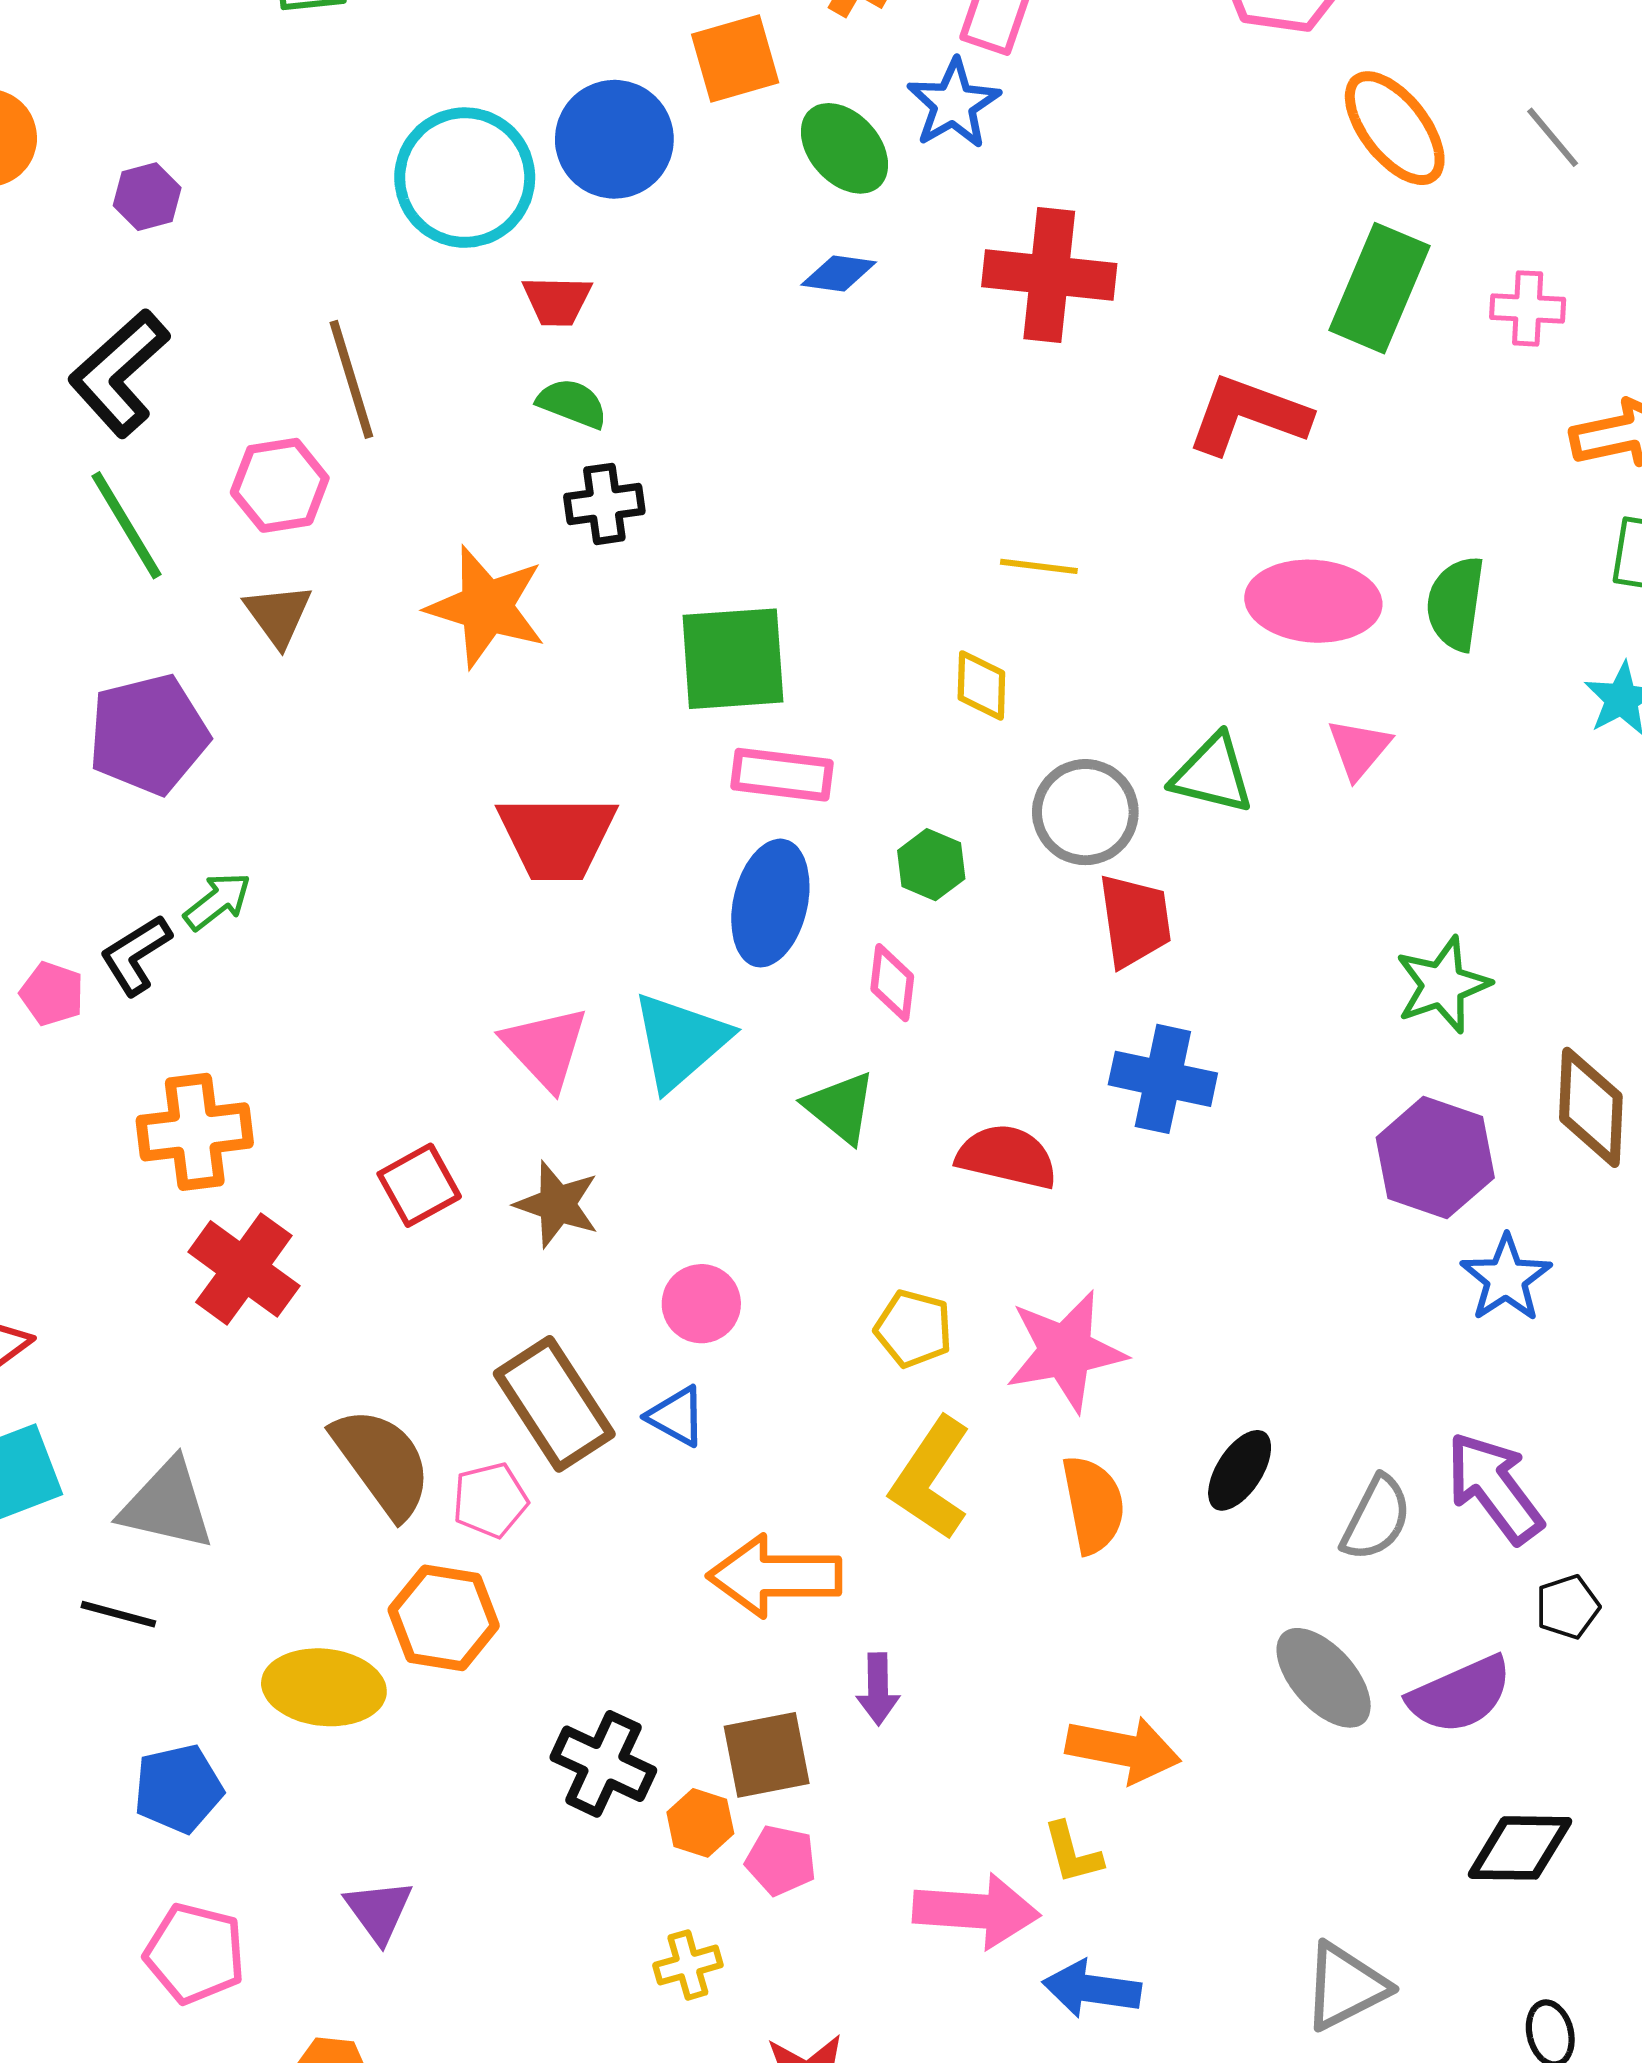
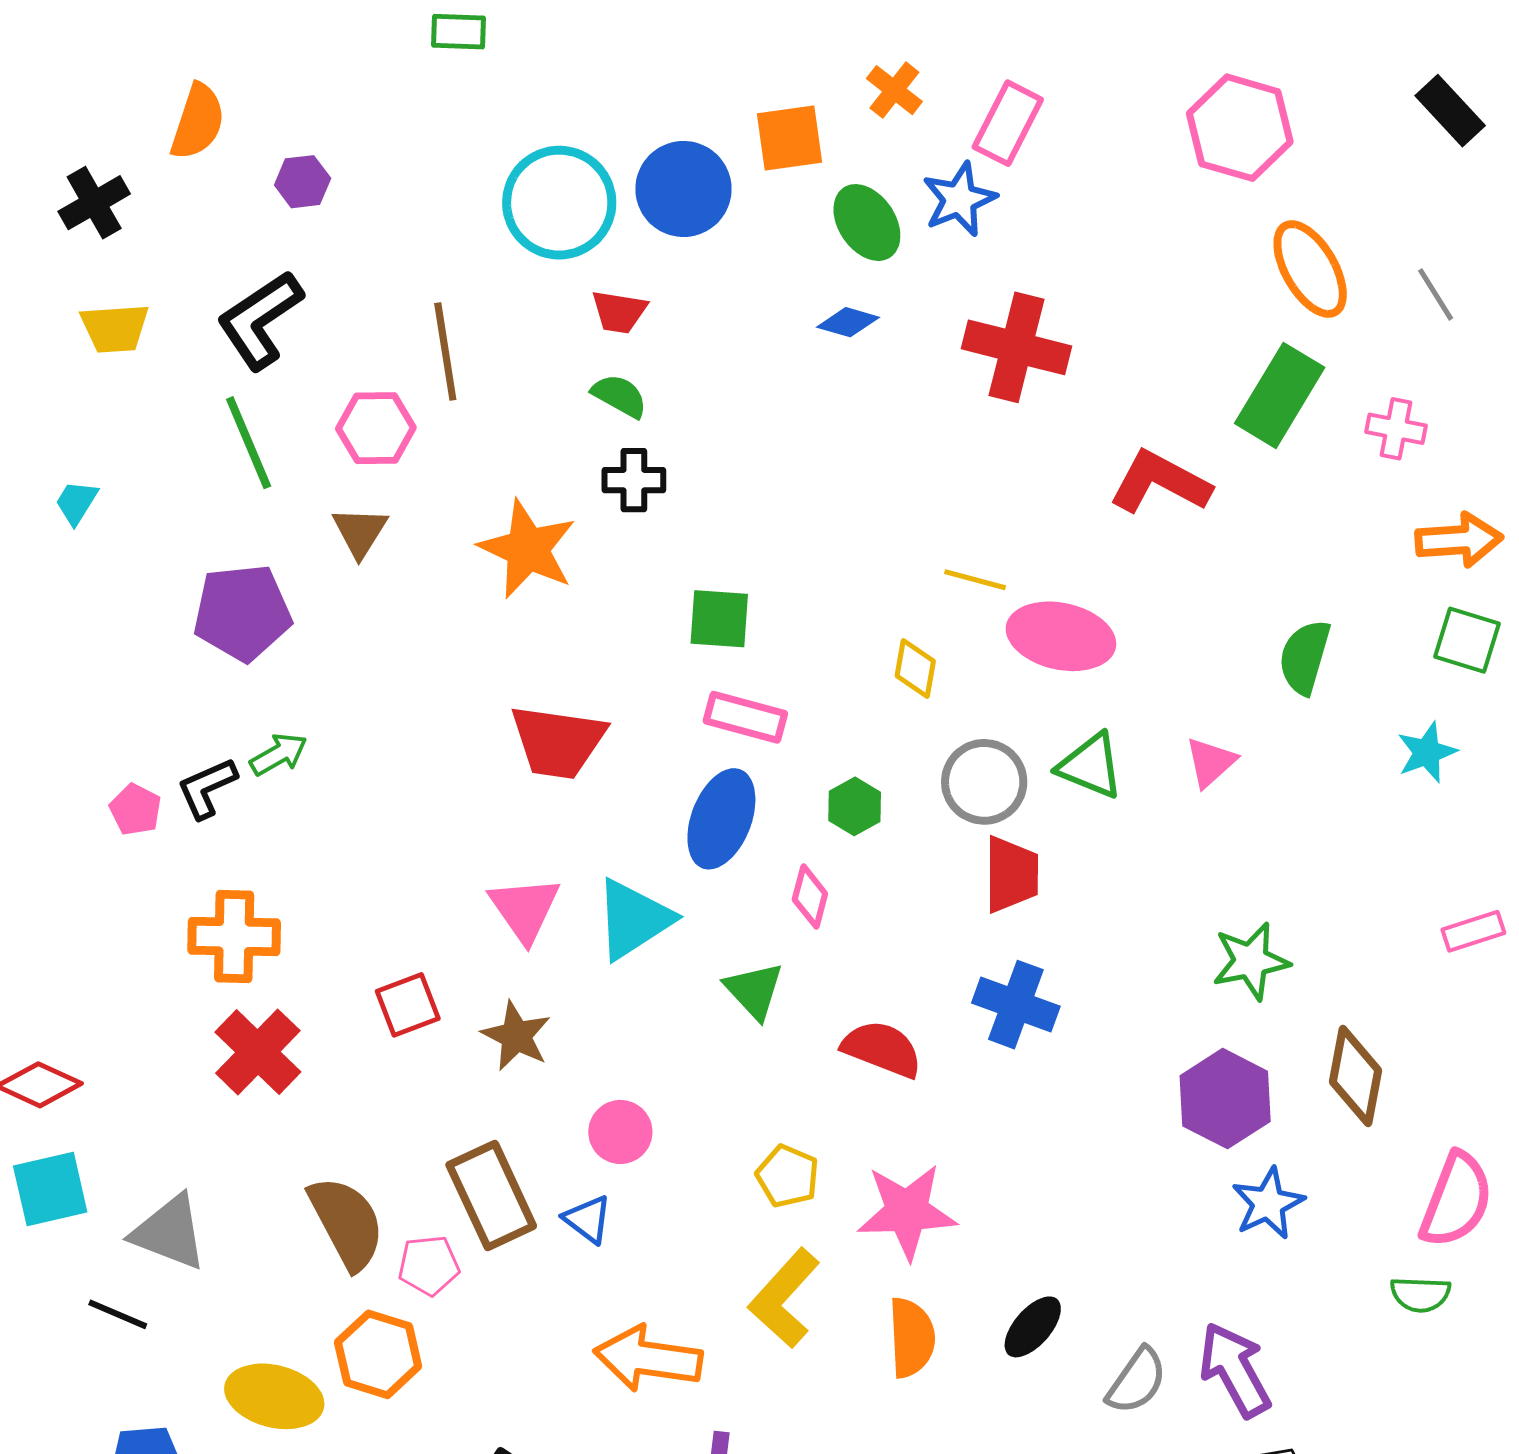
pink ellipse: (1313, 601) -> (1061, 636), moved
green square: (733, 659) -> (719, 619), size x0.7

